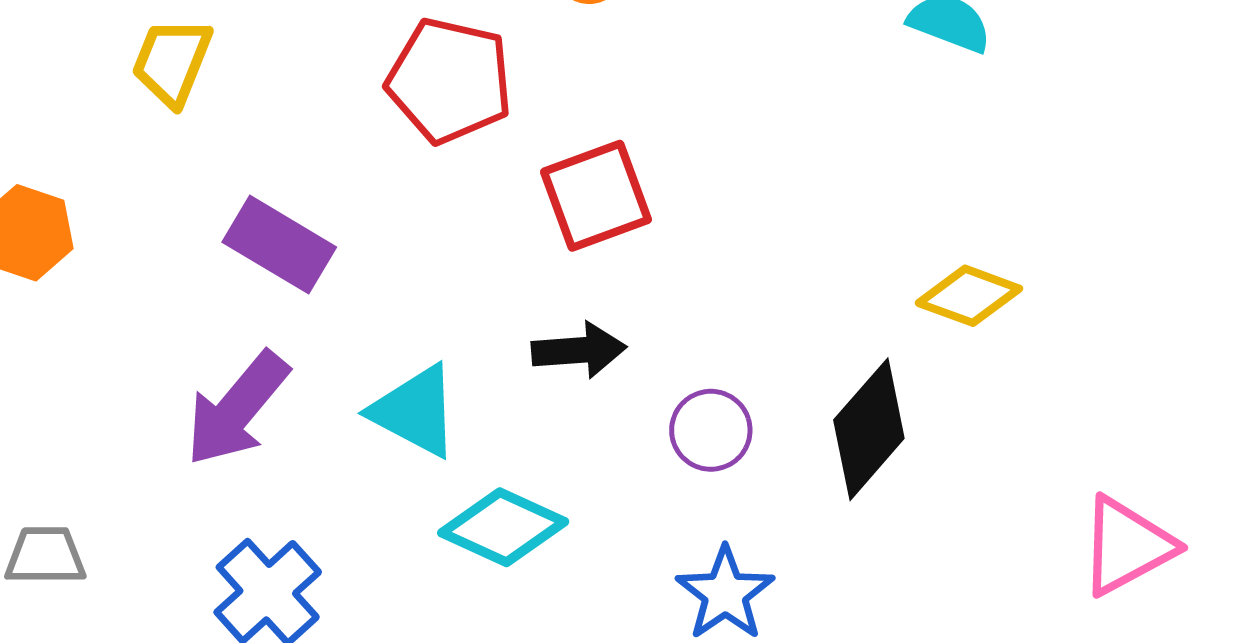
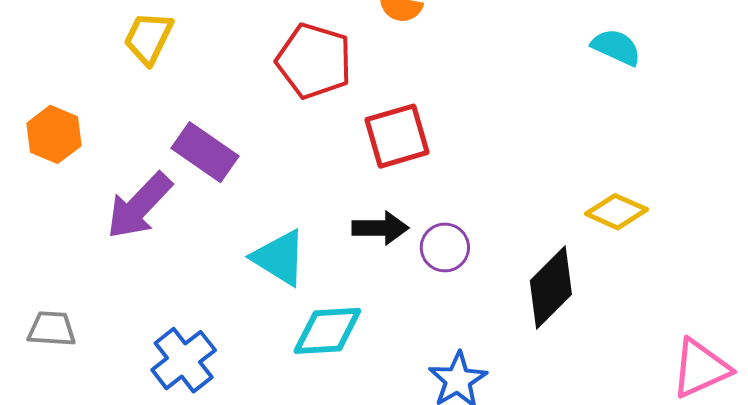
purple arrow: (237, 409) -> (139, 206), moved
purple circle: (711, 430) -> (445, 247), moved
cyan diamond: (503, 527) -> (327, 331), turned -32

